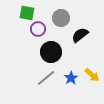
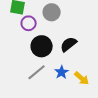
black semicircle: (80, 35) -> (69, 44), moved
yellow arrow: (92, 75) -> (82, 78), moved

